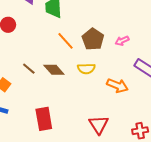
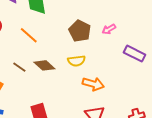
orange line: (66, 41) -> (29, 35), moved
orange arrow: (117, 86) -> (93, 84), moved

